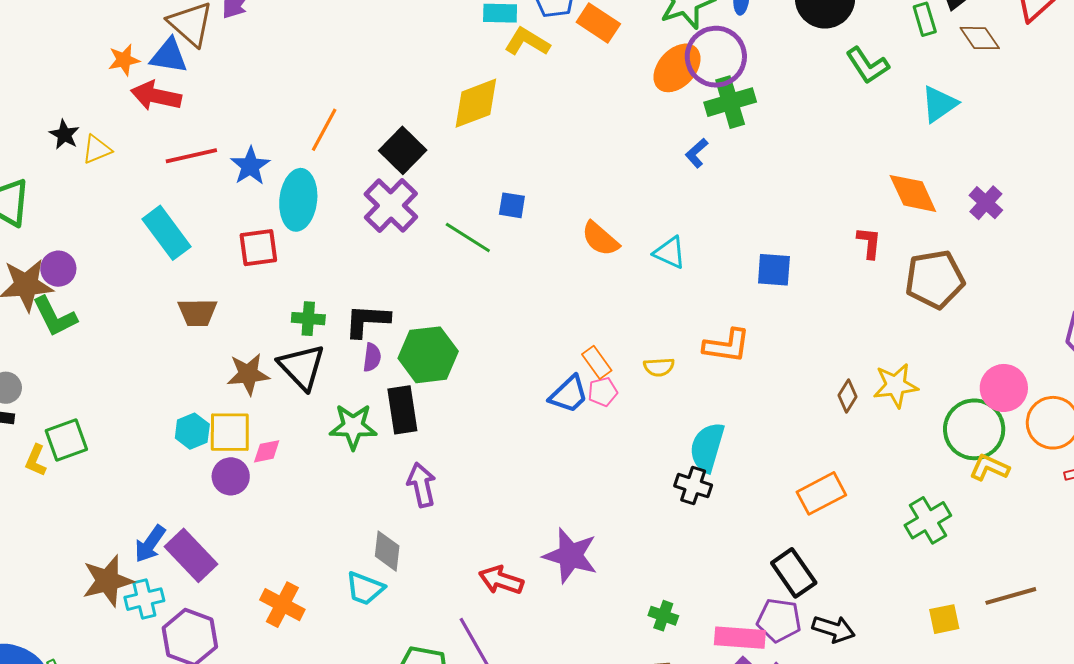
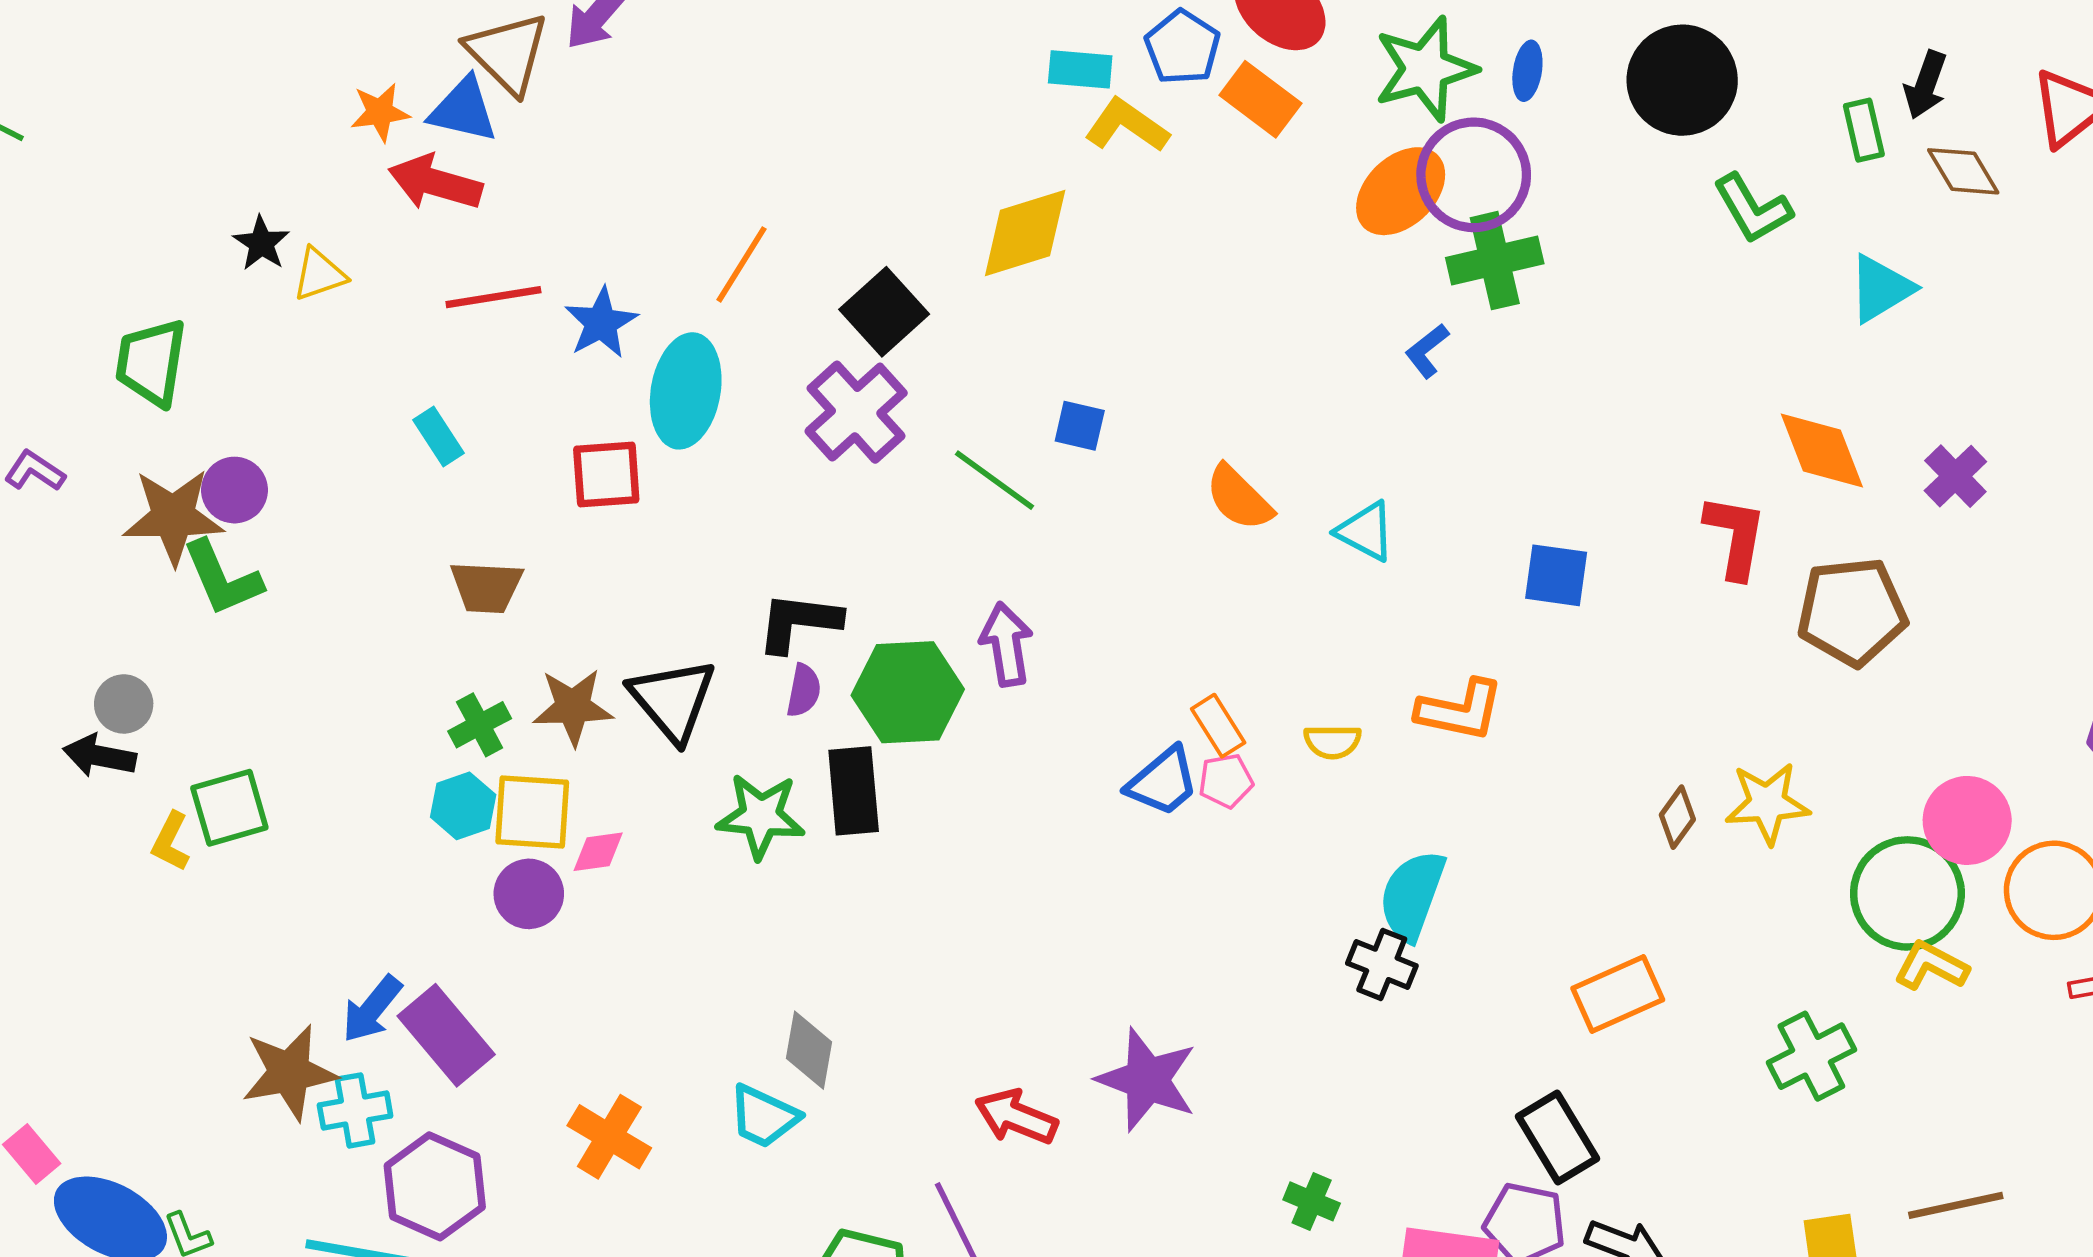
cyan rectangle: (166, 233) -> (438, 436), size x0.6
red L-shape: (869, 243) -> (1735, 536), size x1.4
green cross: (308, 319) -> (480, 725), moved, turned -36
purple arrow: (422, 485) -> (1006, 644), moved

